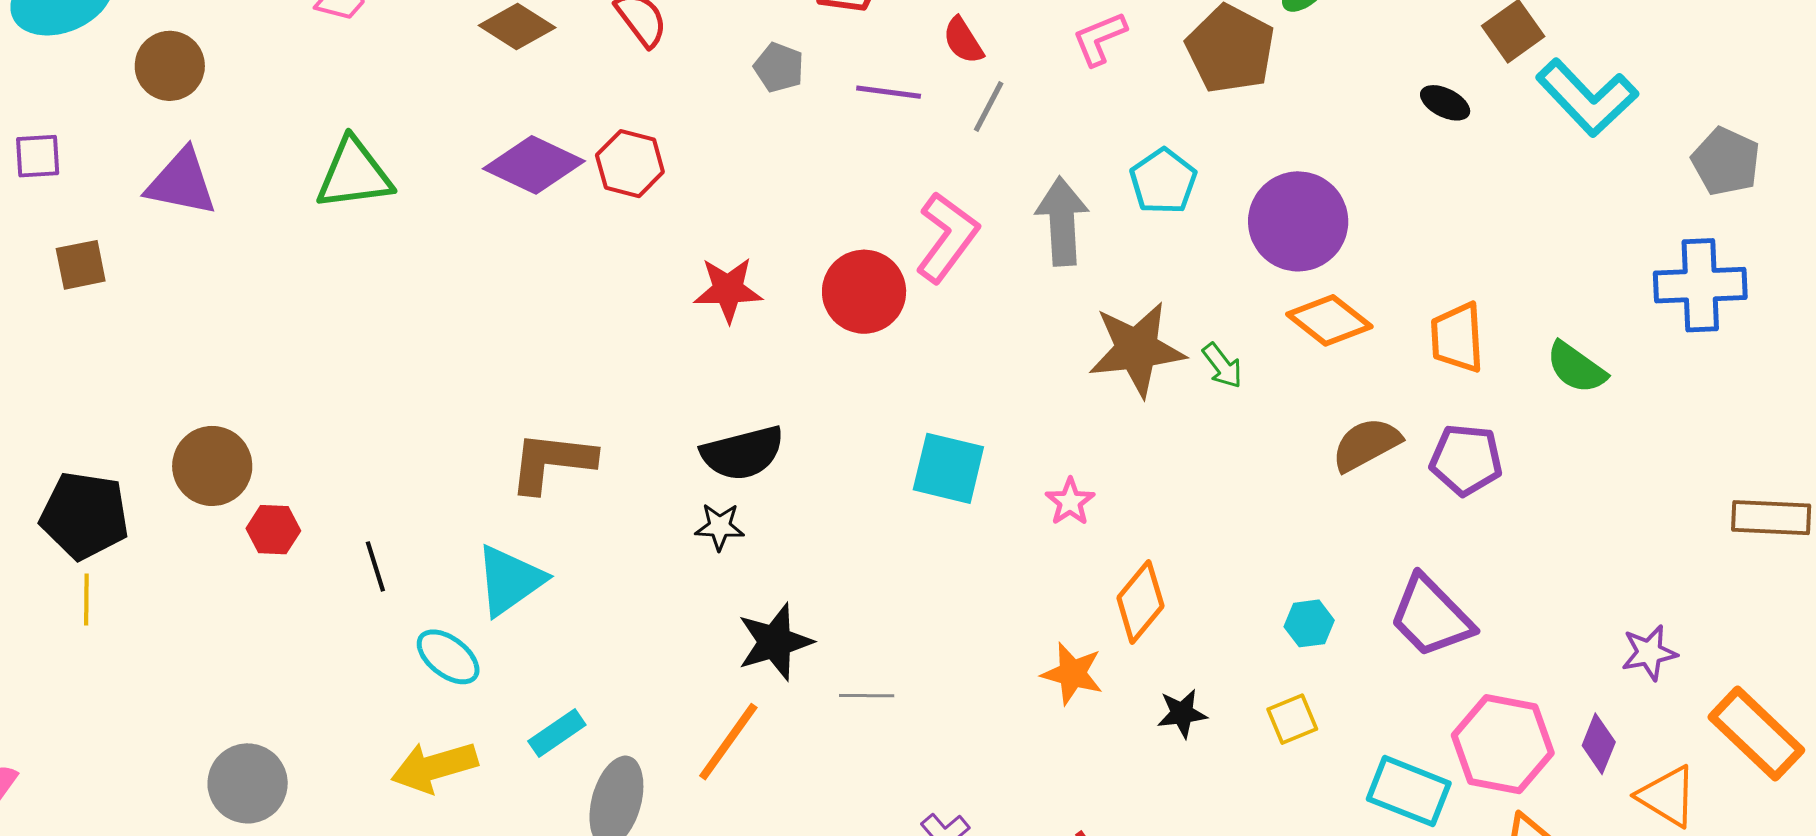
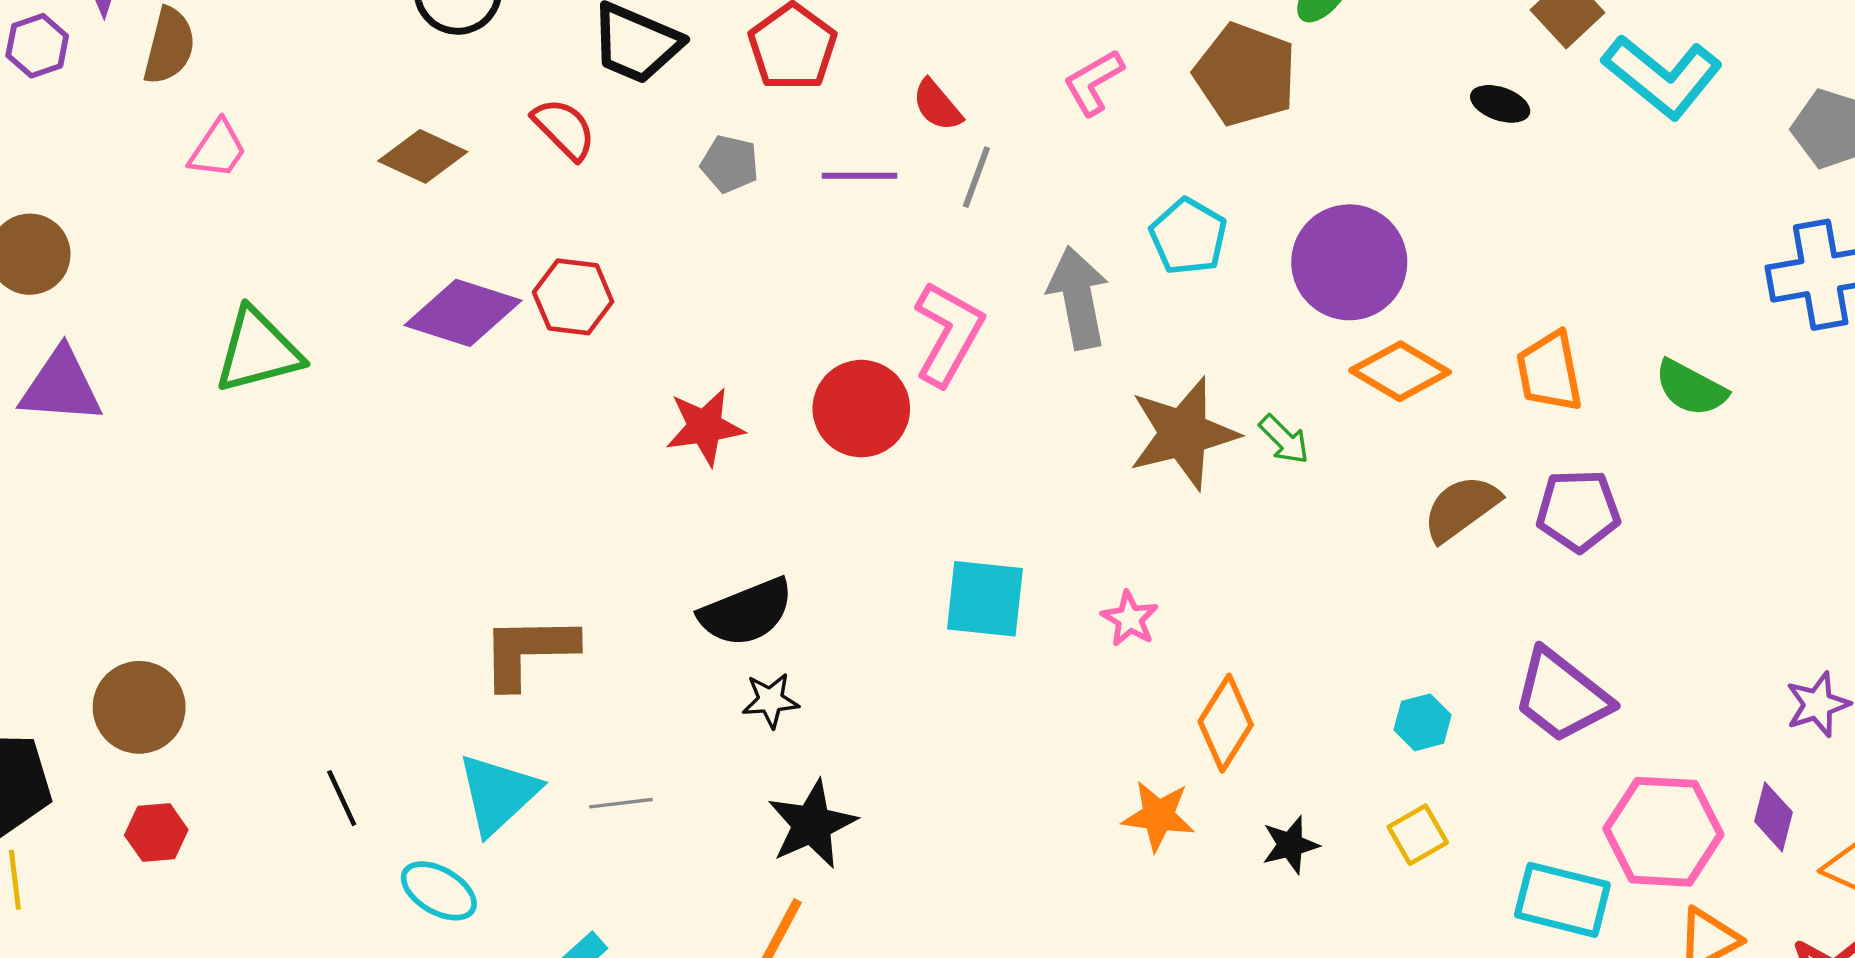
black star: (720, 527) -> (770, 700), moved
red hexagon: (273, 530) -> (156, 832), moved
gray line: (867, 696) -> (621, 803), moved

